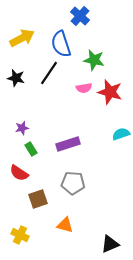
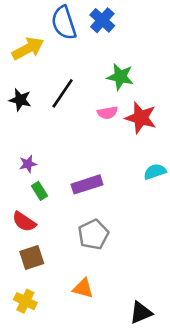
blue semicircle: (61, 44) -> (64, 23), moved
gray pentagon: (73, 183) -> (93, 234), turned -30
brown square: (38, 199) -> (32, 258), moved

